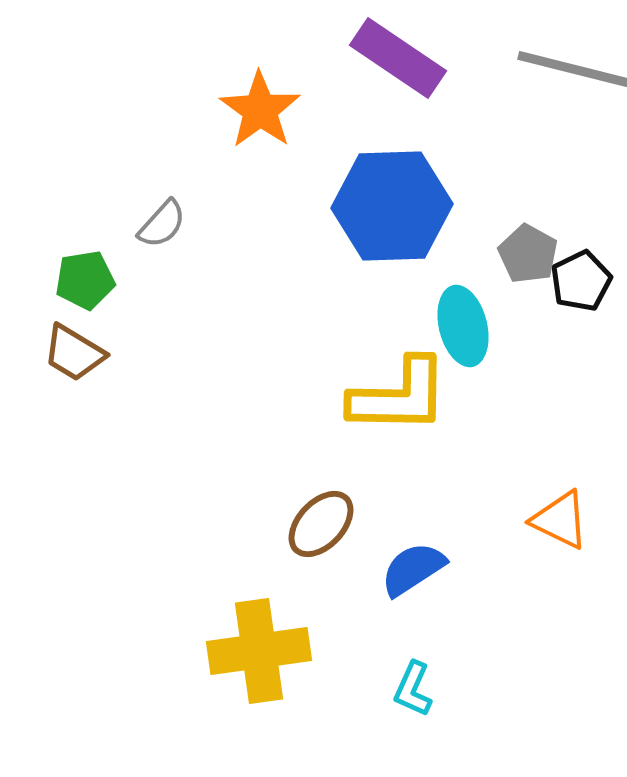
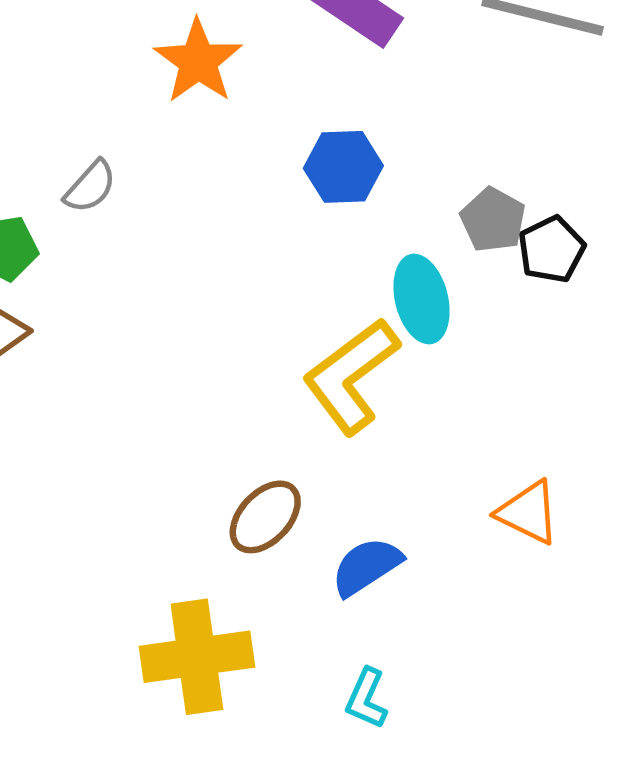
blue hexagon: (392, 206) -> (343, 167), size x0.6
yellow L-shape: (399, 396) -> (351, 376), turned 142

